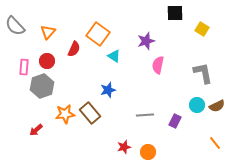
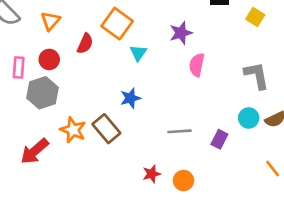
cyan triangle: (114, 56) -> (138, 53), turned 32
orange star: (65, 114) -> (73, 130), turned 30
red arrow: (36, 130) -> (35, 151), size x1.6

